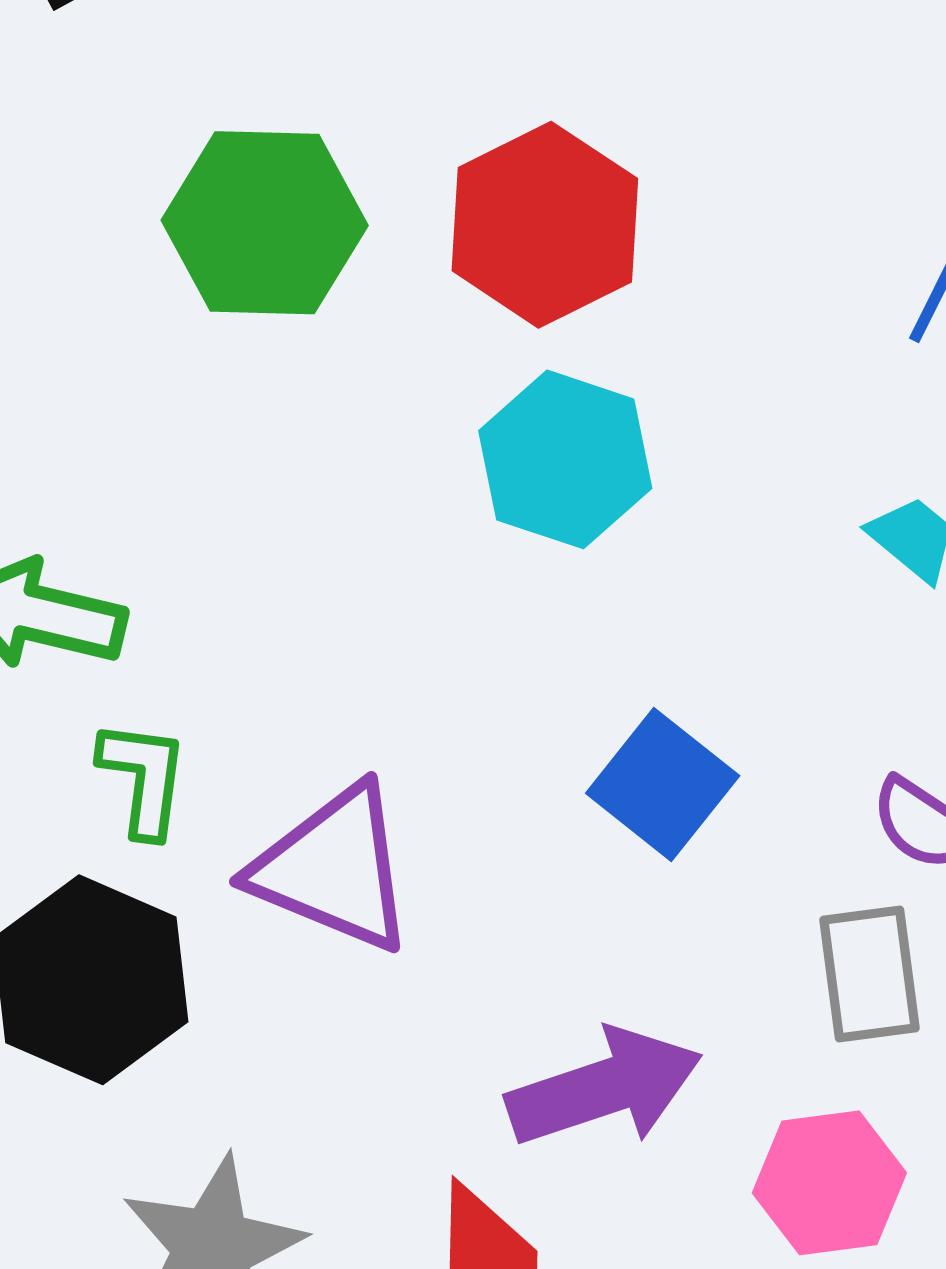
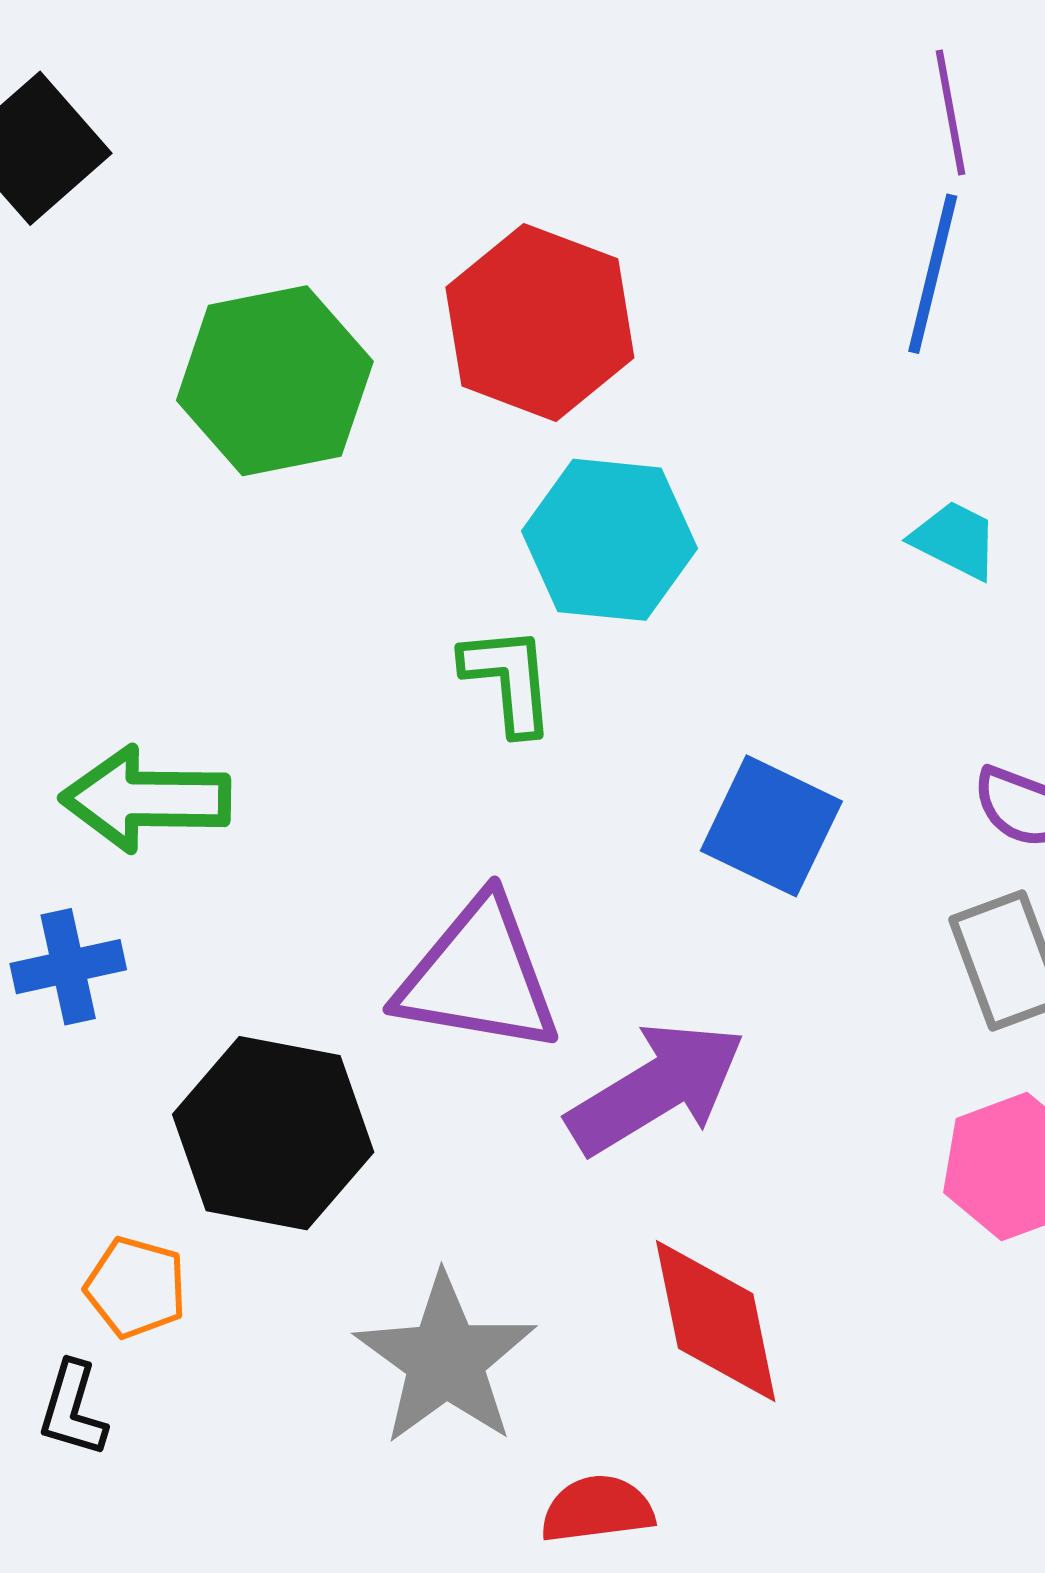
green L-shape: (143, 778) -> (508, 680), moved
purple arrow: (604, 1088) -> (656, 1088), moved

